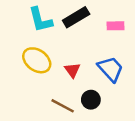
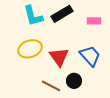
yellow ellipse: (37, 60) -> (30, 49), turned -55
red triangle: (72, 70) -> (59, 57), size x1.5

